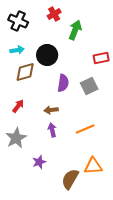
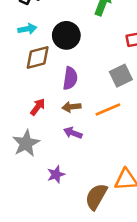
purple semicircle: (63, 83) -> (70, 78), moved
red arrow: (18, 106) -> (38, 107), moved
orange line: (85, 129) -> (108, 109), moved
purple arrow: (52, 130) -> (73, 133), turned -56

